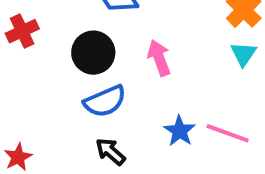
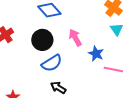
blue star: (180, 131) -> (96, 54), moved

